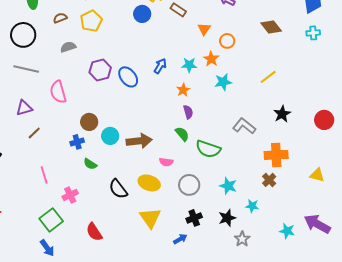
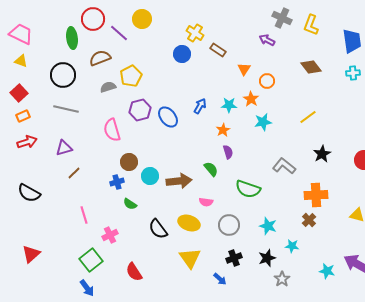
brown semicircle: (60, 18) -> (100, 58), size x1.5
yellow pentagon: (91, 21) -> (131, 76), moved
pink semicircle: (58, 92) -> (112, 130), moved
green semicircle: (182, 134) -> (211, 169), moved
blue arrow: (180, 239) -> (220, 279), turned 72

